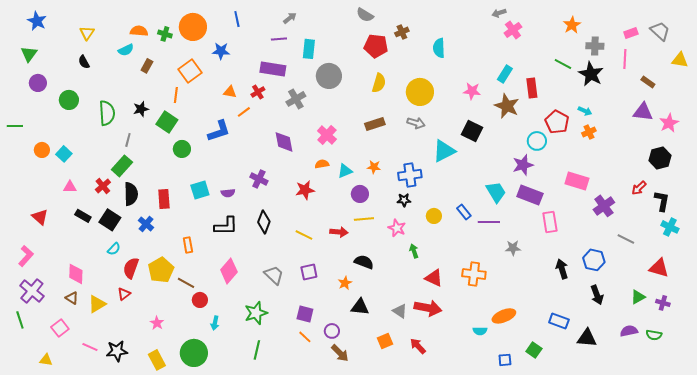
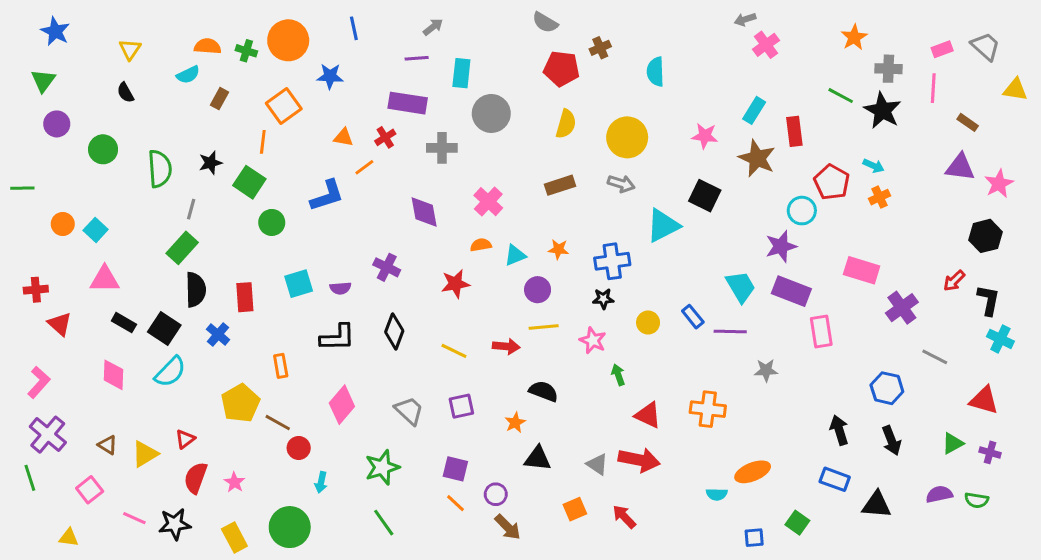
gray cross: (296, 99) -> (442, 148), turned 30
red cross: (103, 186) -> (36, 290), moved, turned 35
pink triangle: (70, 187) -> (105, 279), size x1.5
cyan semicircle: (114, 249) -> (170, 372), size x1.6
red semicircle: (131, 268) -> (196, 478), moved
black arrow: (562, 269) -> (839, 430), moved
pink diamond: (76, 274) -> (113, 375), moved
green line: (257, 350) -> (384, 523), turned -48

